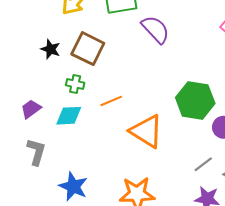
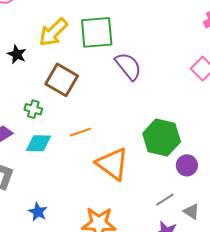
black star: (51, 49) -> (17, 54), moved
green cross: (75, 84) -> (33, 109), moved
blue star: (73, 186) -> (38, 212), size x0.7

